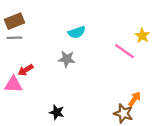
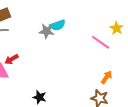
gray star: (67, 59) -> (47, 31), moved
orange arrow: (135, 99) -> (107, 77), moved

